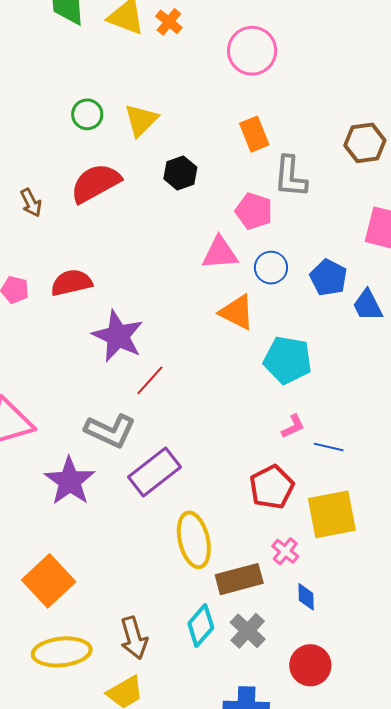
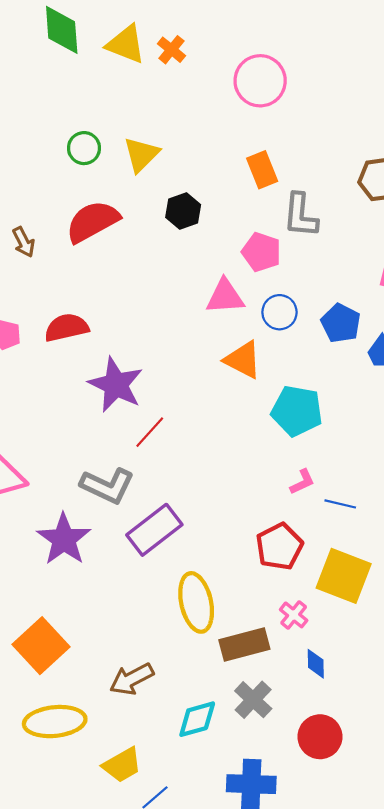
yellow square: (332, 514) -> (344, 576), turned 32
cyan diamond: (201, 626) -> (197, 719), moved, turned 33
brown arrow: (134, 638) -> (132, 679), moved, turned 78

